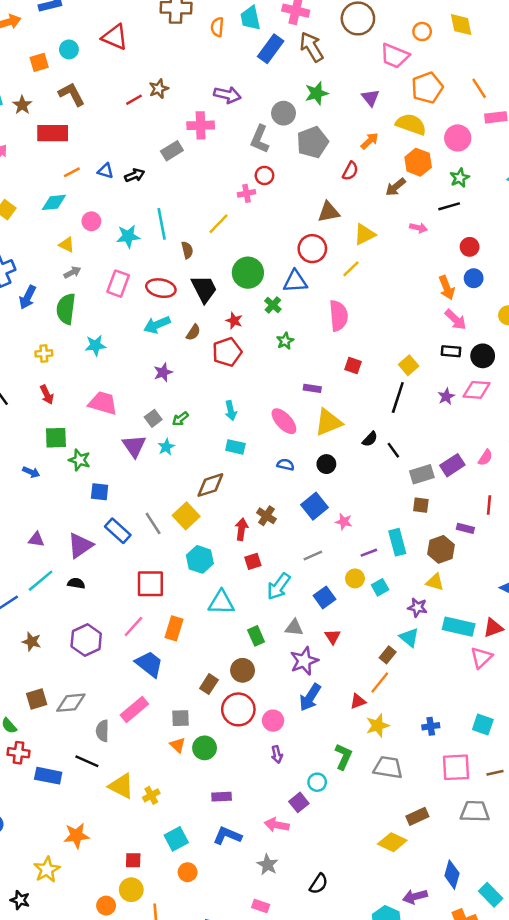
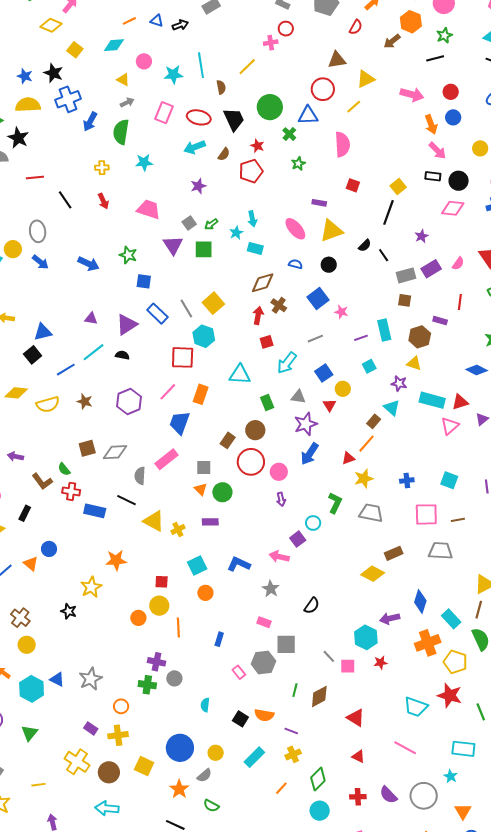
pink arrow: (418, 228) -> (412, 95), moved, size x1.6
purple star: (446, 396) -> (422, 236), moved
green square: (56, 438) -> (204, 249), moved
cyan star: (166, 447) -> (236, 233), moved
blue arrow: (31, 472) -> (89, 264), size x1.5
brown diamond: (210, 485) -> (263, 283), moved
cyan hexagon: (200, 559) -> (204, 336), moved
yellow circle: (355, 578) -> (343, 389), moved
blue trapezoid: (149, 664) -> (180, 423), turned -110
purple rectangle: (222, 797) -> (210, 522), moved

